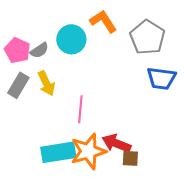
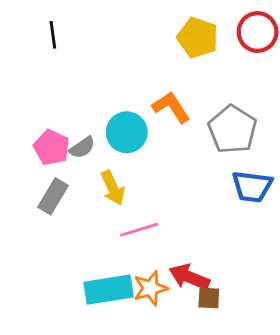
yellow arrow: (46, 83) -> (113, 188), moved
pink line: (80, 109) -> (139, 230), turned 68
orange star: (88, 151) -> (150, 288), size x0.7

